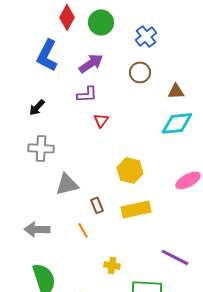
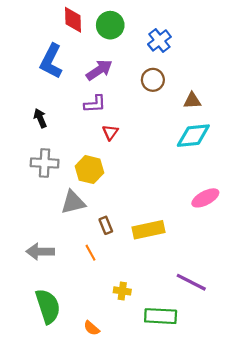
red diamond: (67, 17) -> (73, 20), turned -30
black arrow: (37, 107) -> (40, 118), turned 114
yellow hexagon: (130, 170) -> (89, 170), moved

